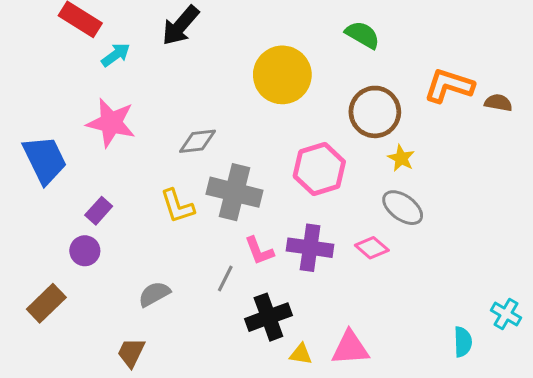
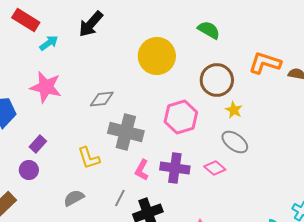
yellow L-shape: (177, 206) -> (89, 158), moved
pink L-shape: (259, 251) -> (142, 170), turned 50
gray line: (225, 279) -> (120, 198), moved

